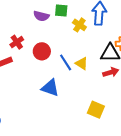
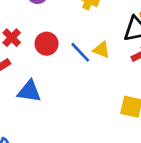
blue triangle: (50, 88) -> (29, 91), moved

